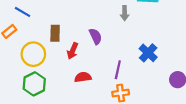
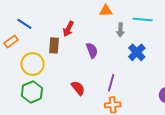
red arrow: (73, 51) -> (68, 29), moved
blue cross: (148, 53) -> (137, 52), moved
red semicircle: (83, 77) -> (78, 88), turned 56

